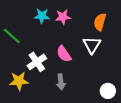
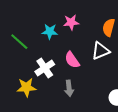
cyan star: (42, 16) -> (50, 31), moved
white triangle: (92, 45) -> (101, 51), turned 36

